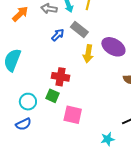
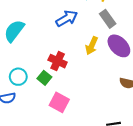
gray rectangle: (79, 29) -> (108, 19), moved
blue arrow: (58, 35) -> (67, 18), size x1.5

